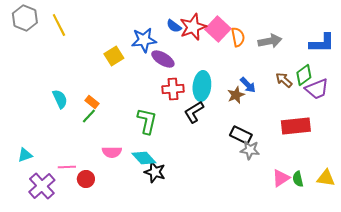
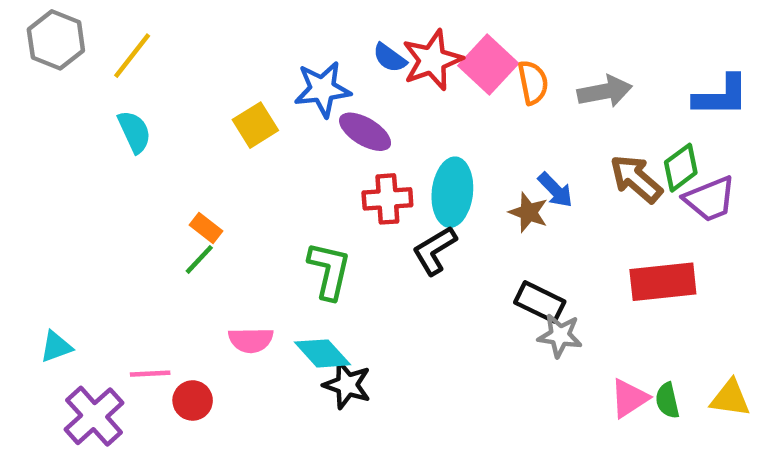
yellow line: (59, 25) -> (132, 56), turned 65
brown arrow: (284, 80) -> (636, 179), size x1.4
brown star: (236, 95) -> (529, 212), turned -30
cyan semicircle: (60, 99) -> (134, 132), moved

